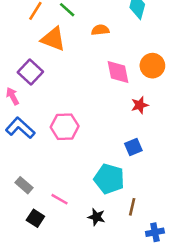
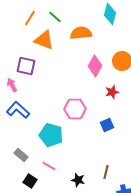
orange semicircle: (100, 30) -> (81, 33), size x1.5
purple square: (30, 72) -> (26, 66), turned -30
pink diamond: (118, 72) -> (95, 66), turned 40
pink hexagon: (65, 127) -> (75, 109), moved
cyan pentagon: (109, 179) -> (51, 135), moved

